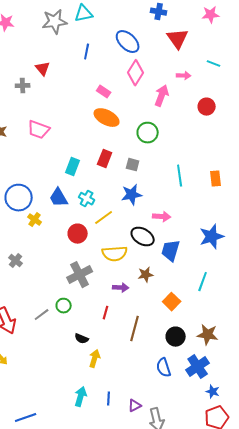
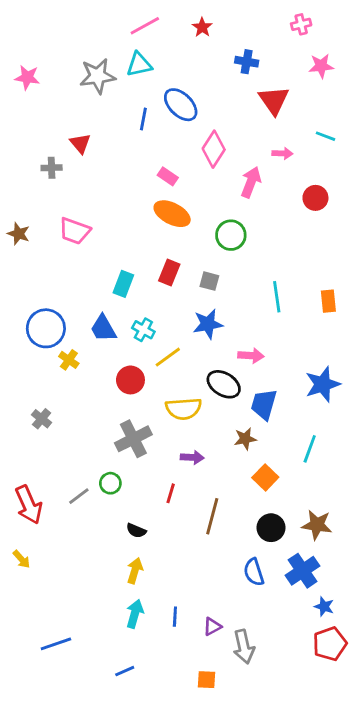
blue ellipse: (128, 42) -> (181, 105), moved
brown star: (146, 275) -> (245, 439), moved
yellow arrow: (95, 359) -> (135, 571), moved

